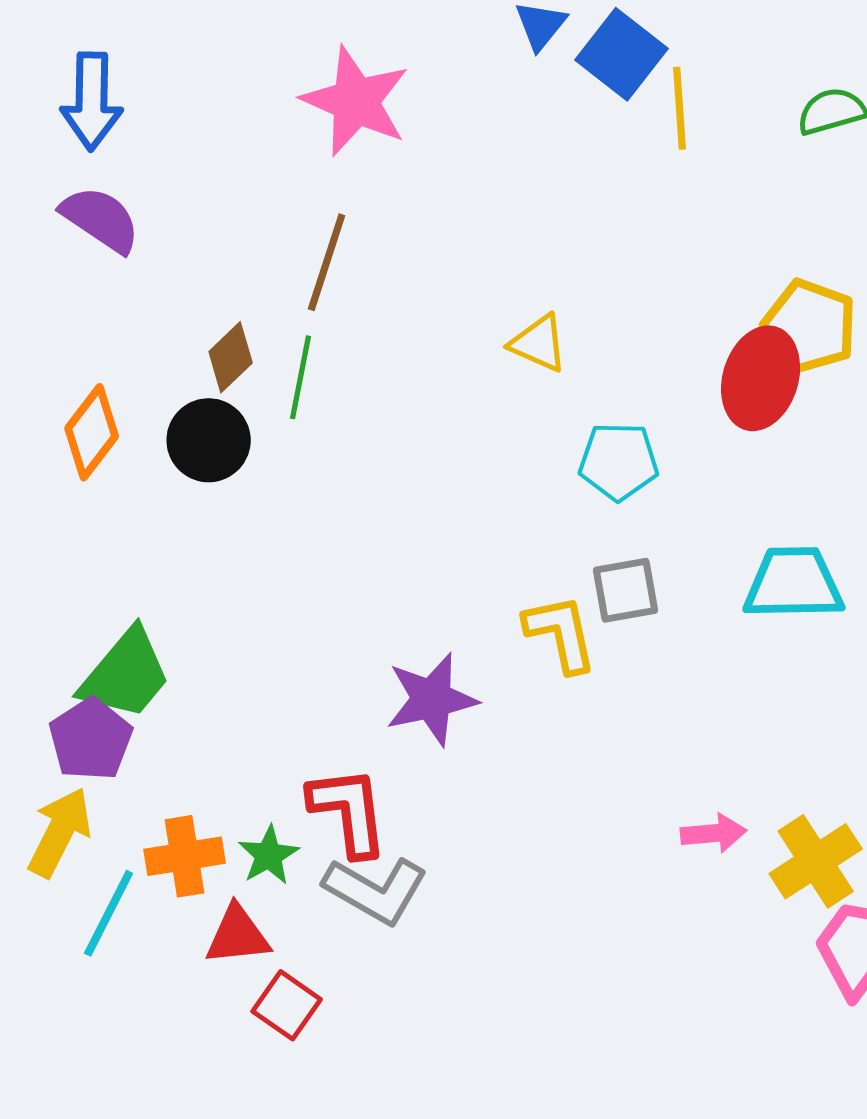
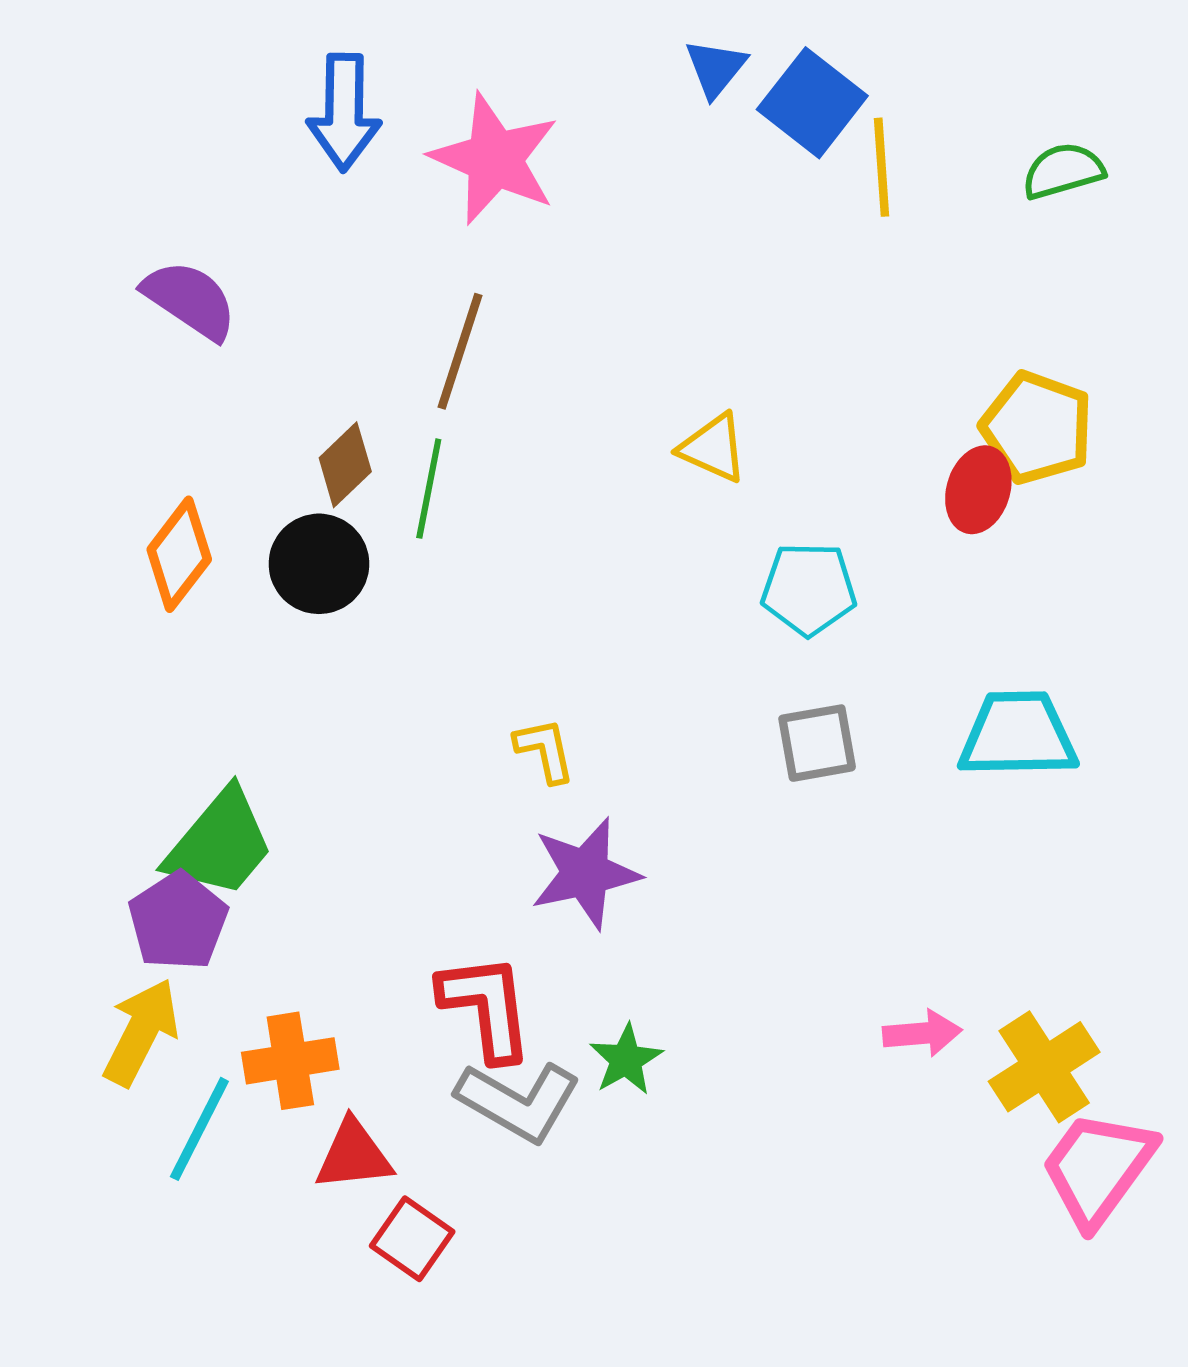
blue arrow: (92, 101) -> (344, 112), moved
red ellipse: (761, 378) -> (978, 490), size x0.7
yellow L-shape: (561, 633) -> (545, 750), moved, size x0.7
green star: (269, 855) -> (626, 1060), moved

